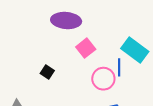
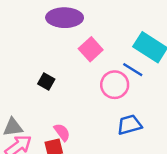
blue line: (119, 67) -> (133, 70), turned -54

